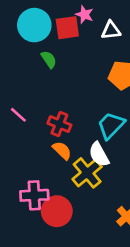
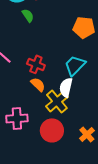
white semicircle: (99, 154) -> (66, 87), turned 42
red circle: (57, 211) -> (52, 130), moved

